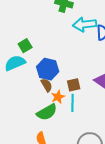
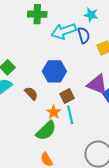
blue hexagon: (48, 69) -> (54, 71), moved
brown semicircle: (47, 85) -> (31, 93), moved

